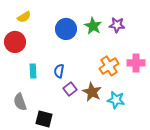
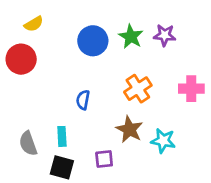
orange cross: (109, 66) -> (138, 89), moved
cyan rectangle: (33, 71) -> (62, 136), moved
purple square: (70, 89) -> (104, 159), moved, turned 32

